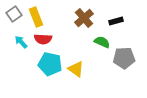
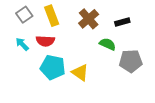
gray square: (14, 14) -> (24, 15), moved
yellow rectangle: (36, 17) -> (52, 16), moved

